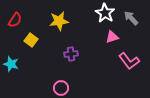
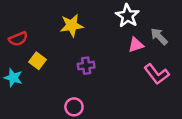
gray arrow: (131, 18) -> (159, 36), moved
red semicircle: (15, 20) -> (18, 39), moved, turned 35
yellow square: (31, 40) -> (38, 61), moved

